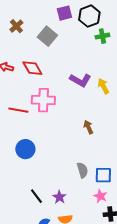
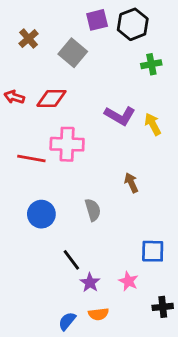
green cross: (102, 36) -> (151, 64), moved
red diamond: (32, 68) -> (51, 98), turned -60
gray semicircle: (82, 170) -> (93, 210), moved
black line: (36, 196) -> (71, 260), moved
pink star: (100, 196) -> (128, 281), moved

